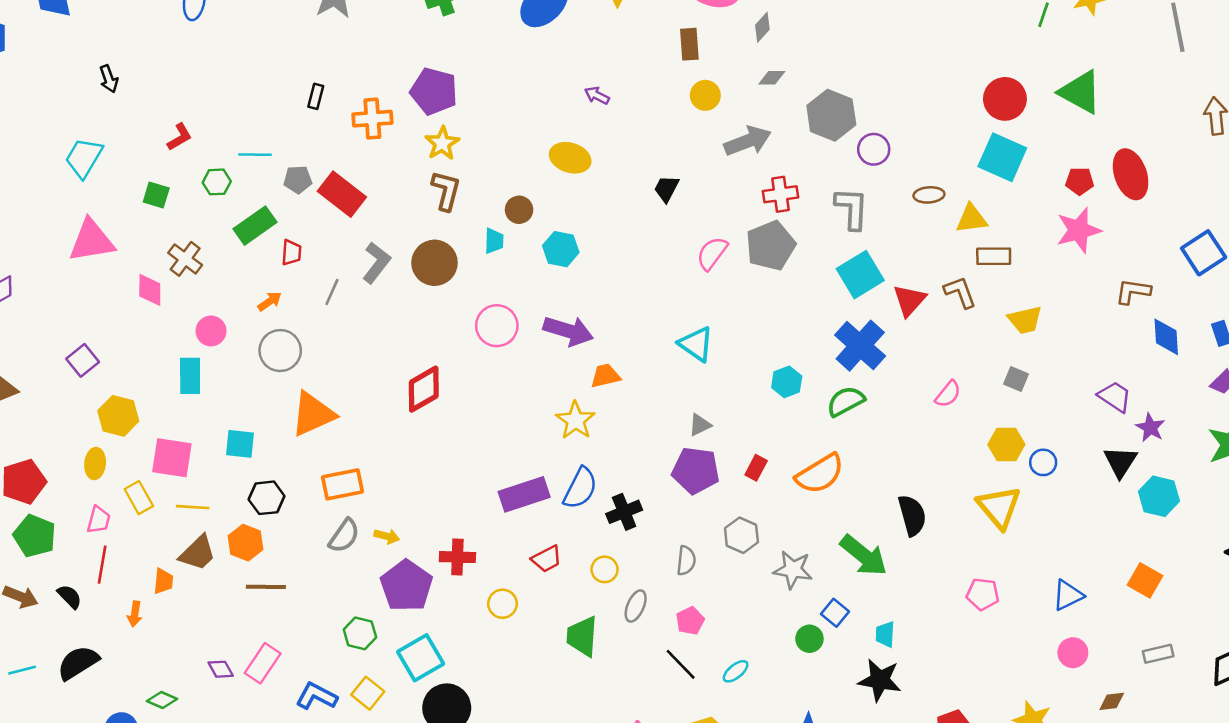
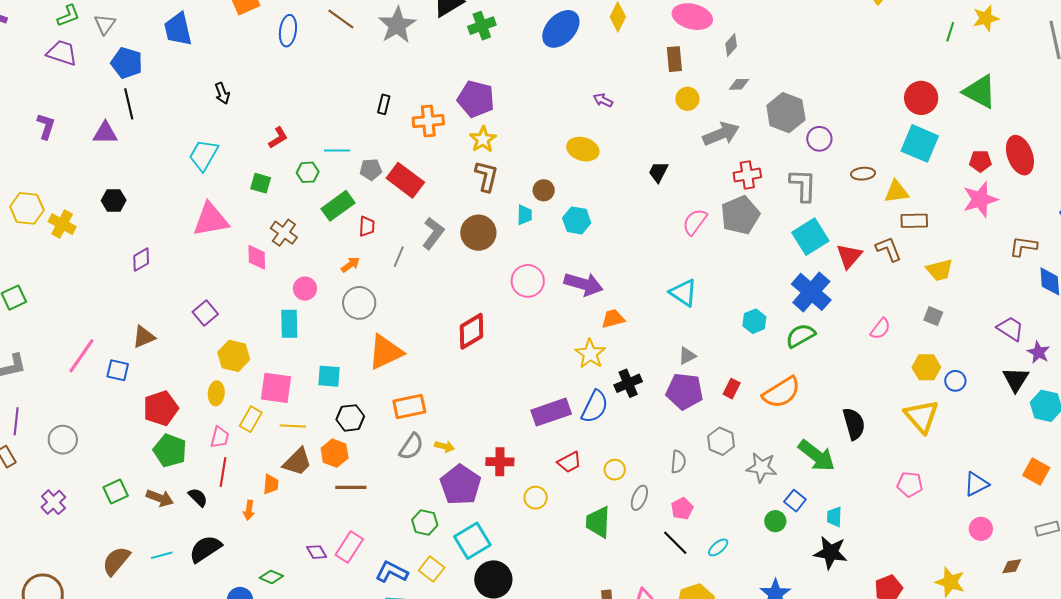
yellow rectangle: (139, 497) -> (251, 419), turned 60
black cross: (624, 512) -> (628, 383), moved

